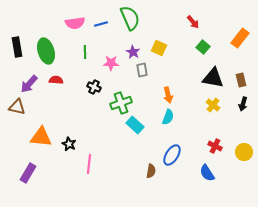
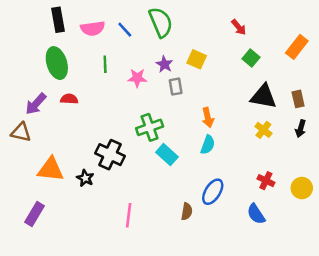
blue line: (101, 24) -> (125, 30), turned 64
black rectangle: (17, 47) -> (58, 20), moved
black cross: (94, 87) -> (110, 155), moved, size x1.6
pink line: (89, 164) -> (129, 215), moved

